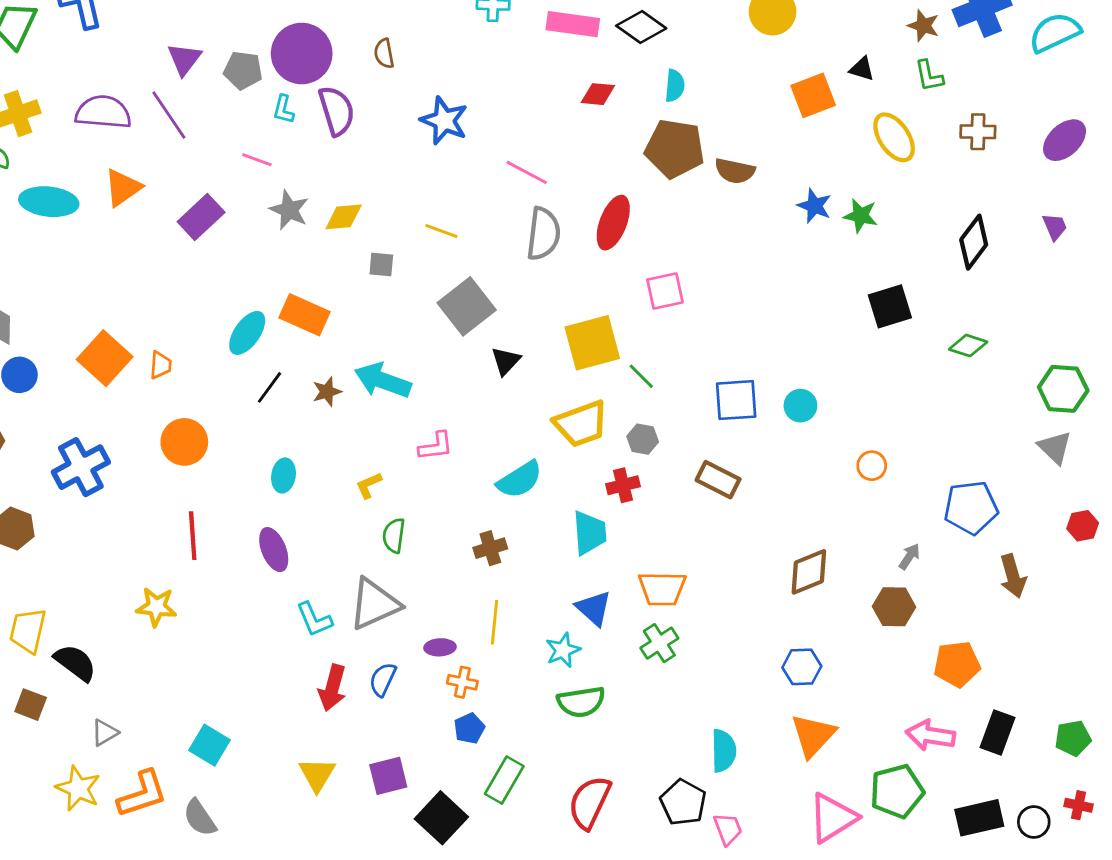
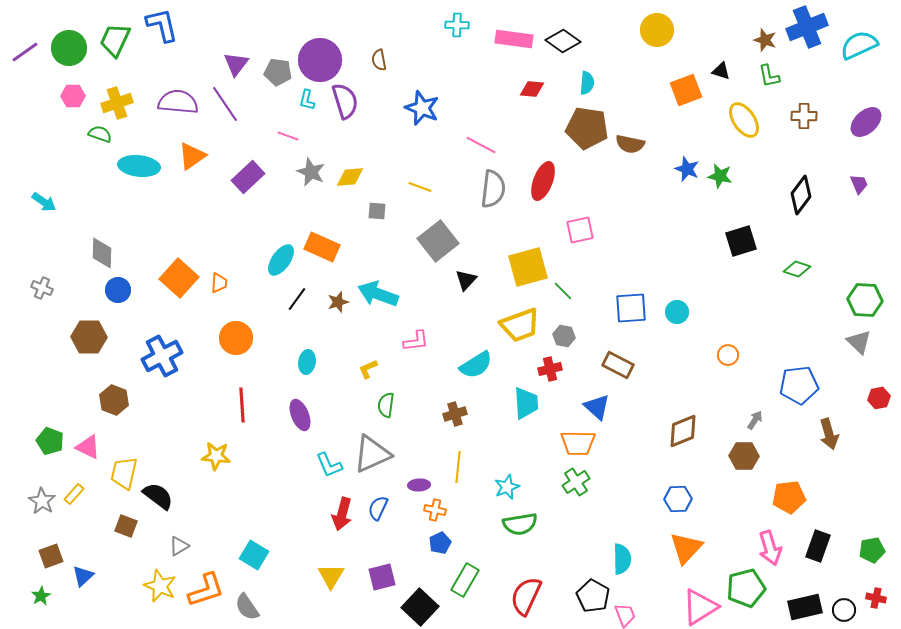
blue triangle: (594, 608) -> (597, 407), moved
pink arrow: (930, 735) -> (770, 548), turned -116

